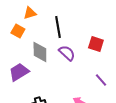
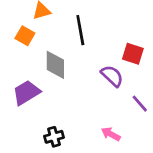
purple semicircle: (67, 53) -> (112, 76), moved

